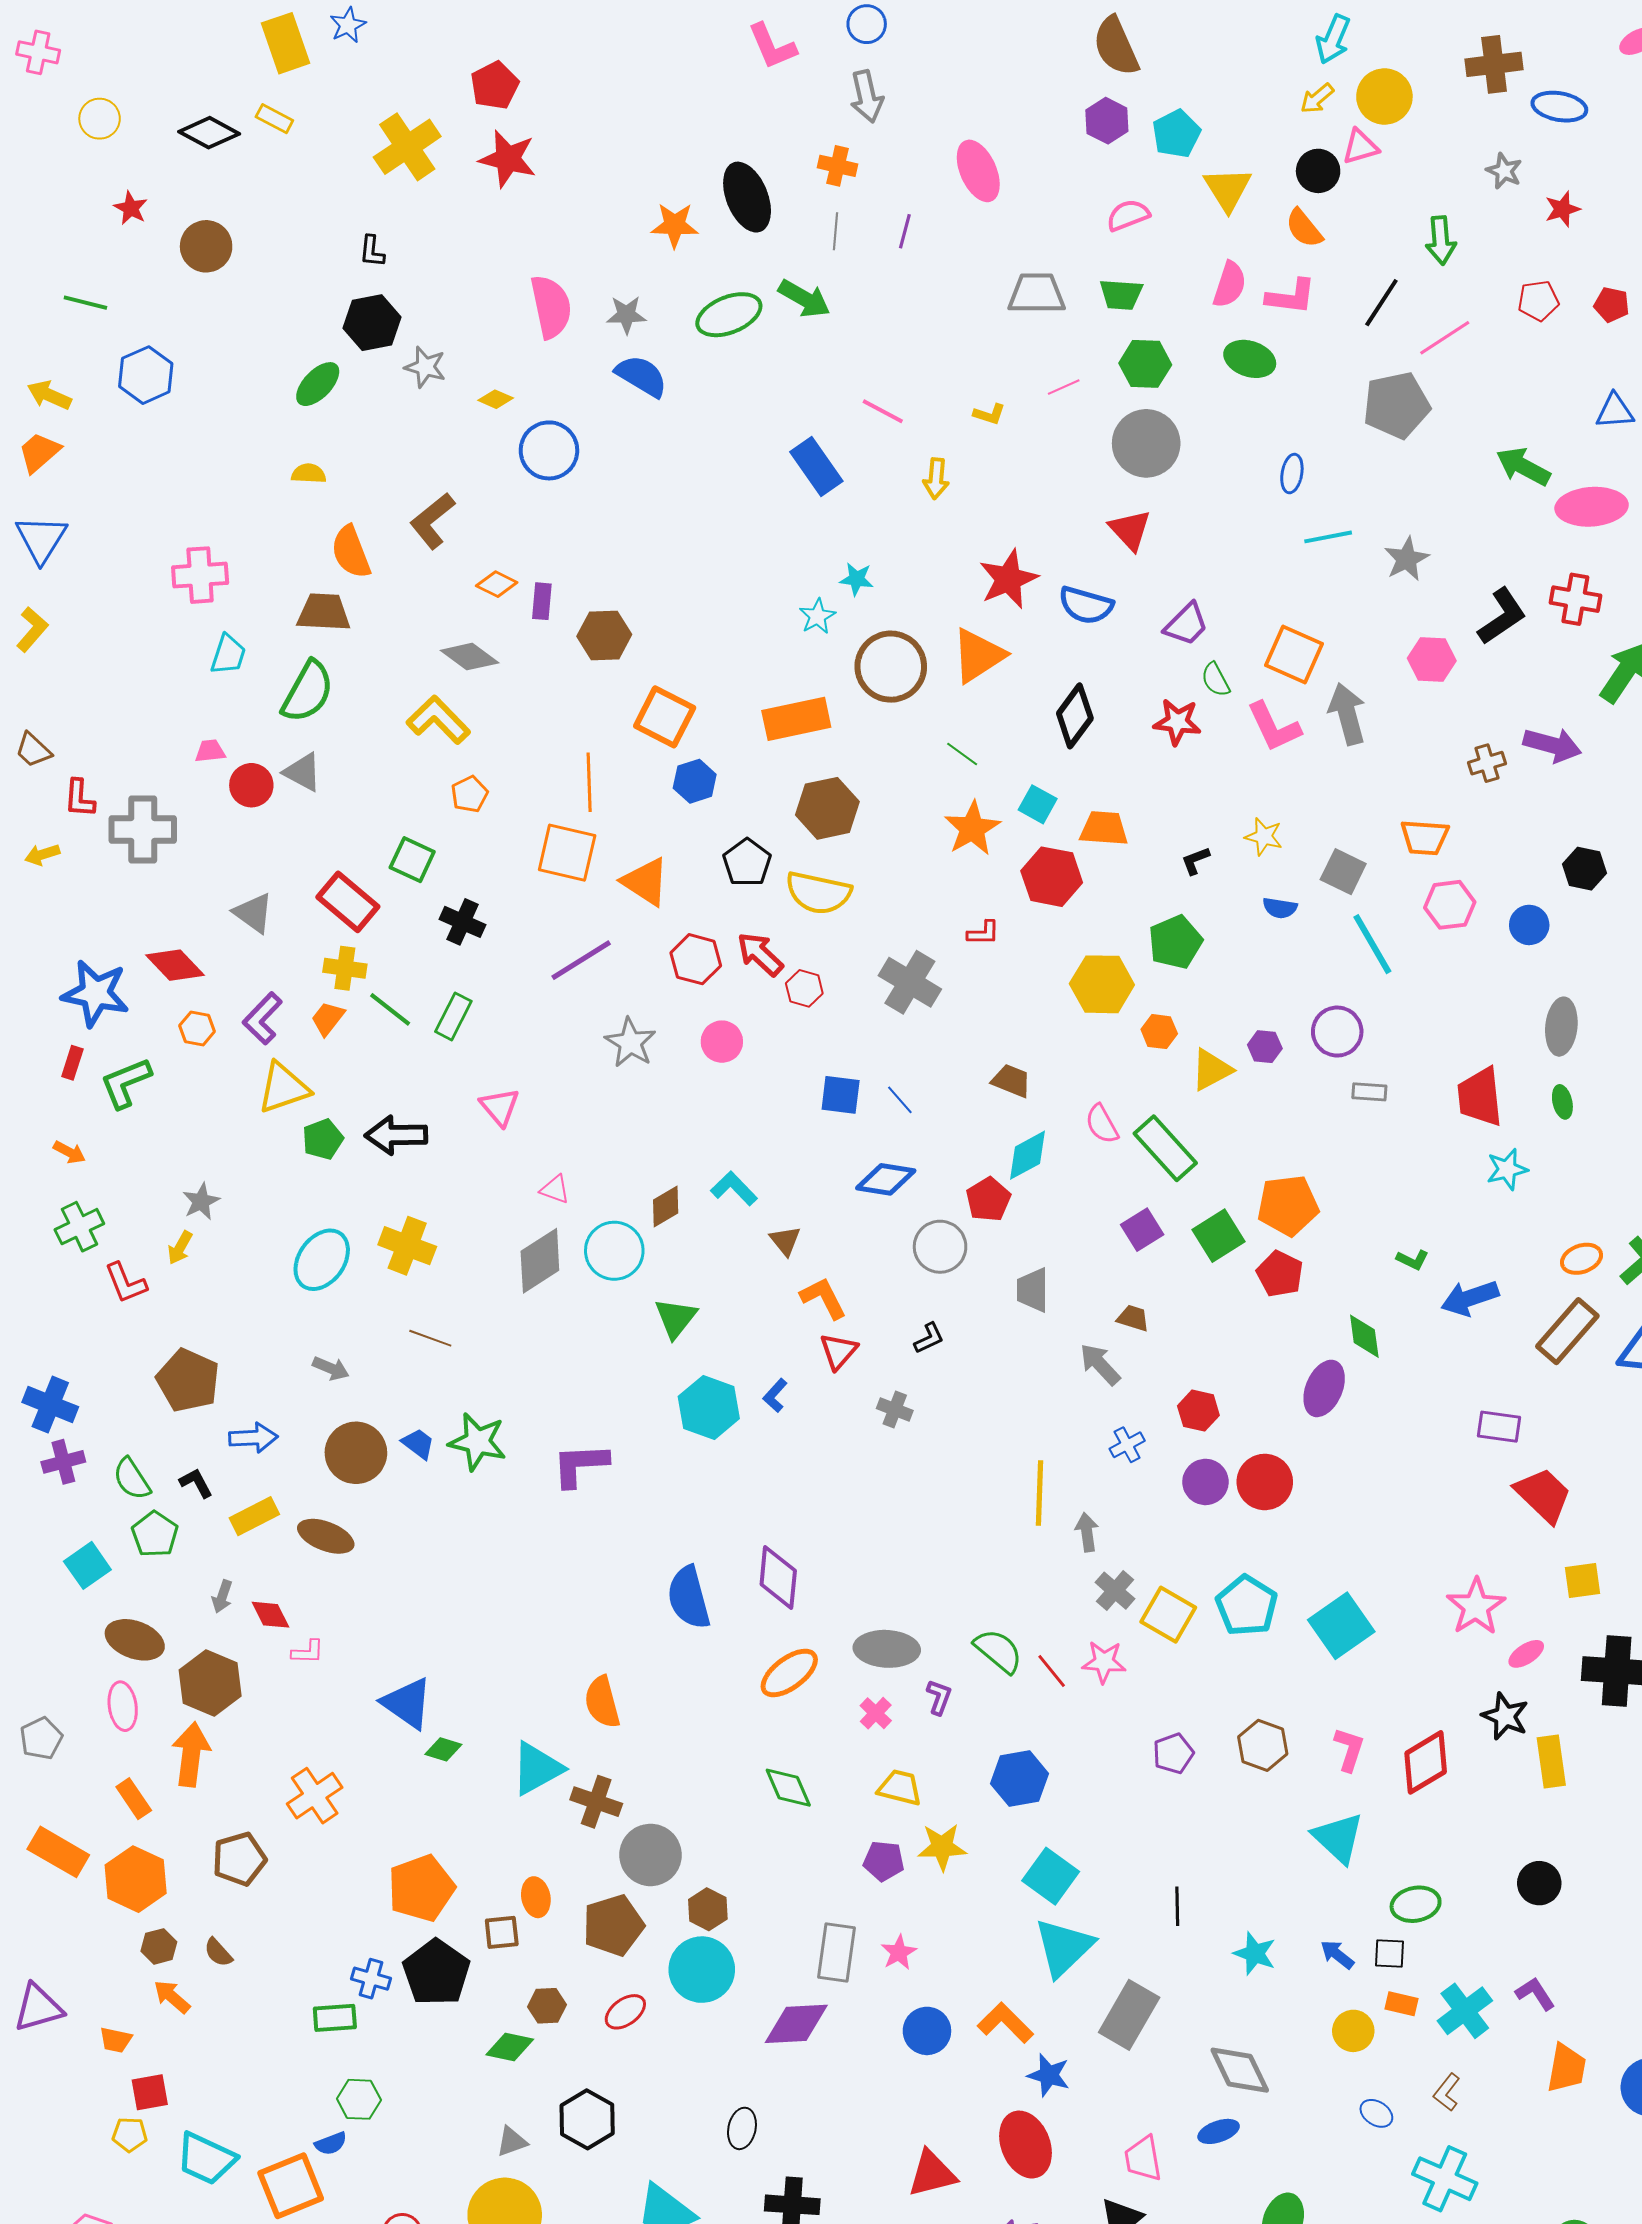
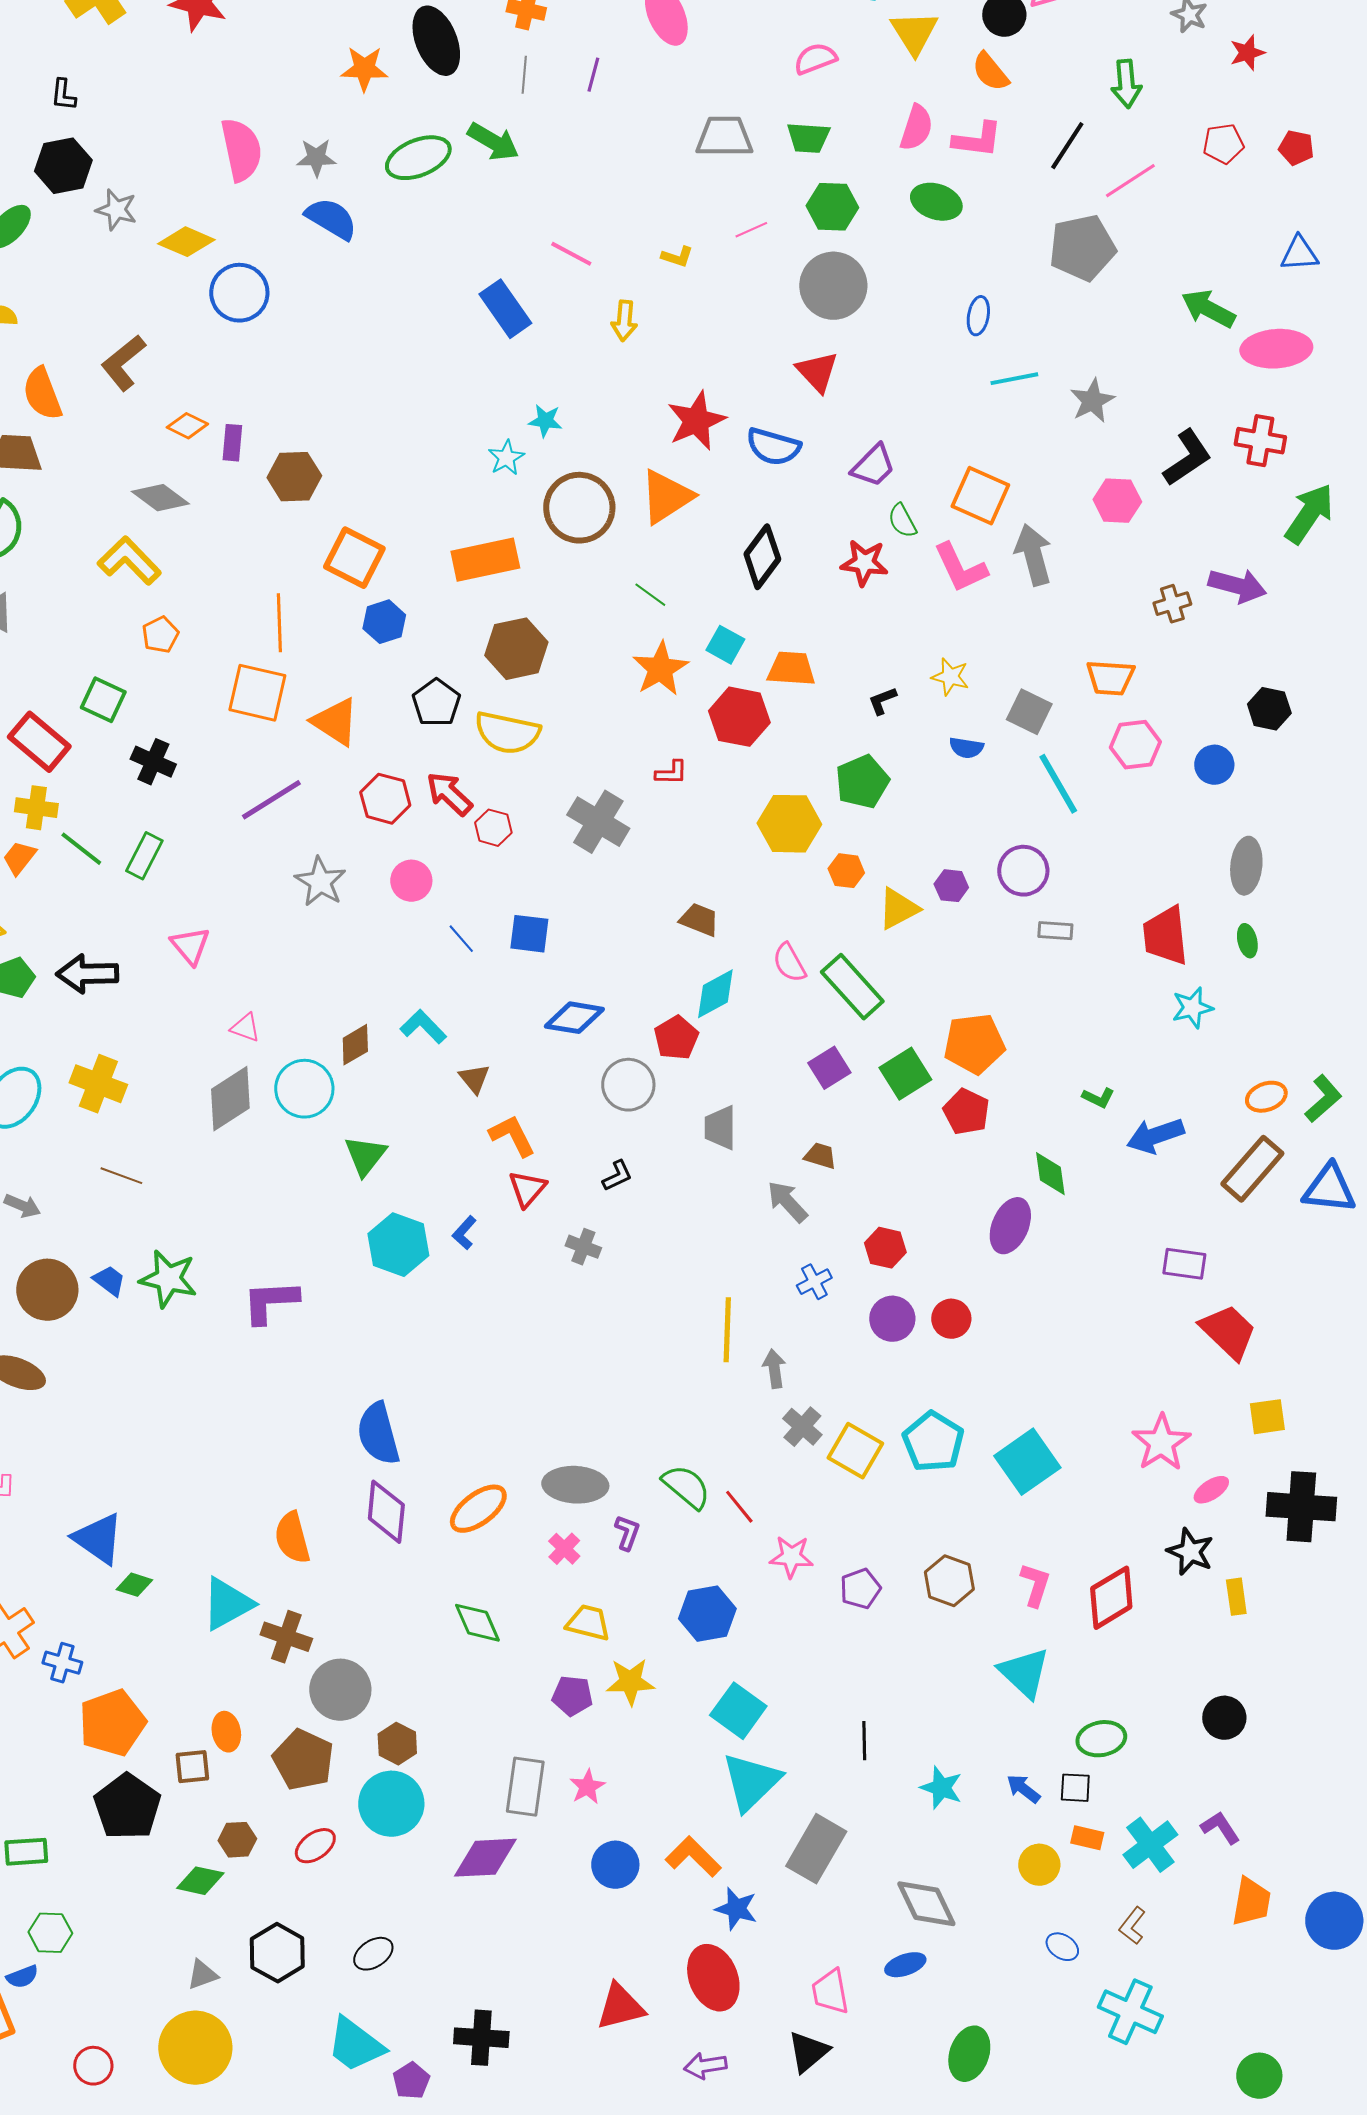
yellow diamond: (496, 399) -> (186, 242), size x1.6
blue line: (900, 1100) -> (461, 939), moved
red circle: (1265, 1482) -> (951, 1319), size x0.7
purple diamond: (778, 1577) -> (386, 1512), moved
pink star: (1104, 1662) -> (791, 1557), moved
yellow rectangle: (1551, 1761) -> (1236, 1597), size x0.7
brown pentagon: (613, 1925) -> (303, 1760), turned -30
blue cross: (371, 1979) -> (62, 1663), moved
black ellipse: (742, 2128) -> (373, 1954), moved, turned 45

